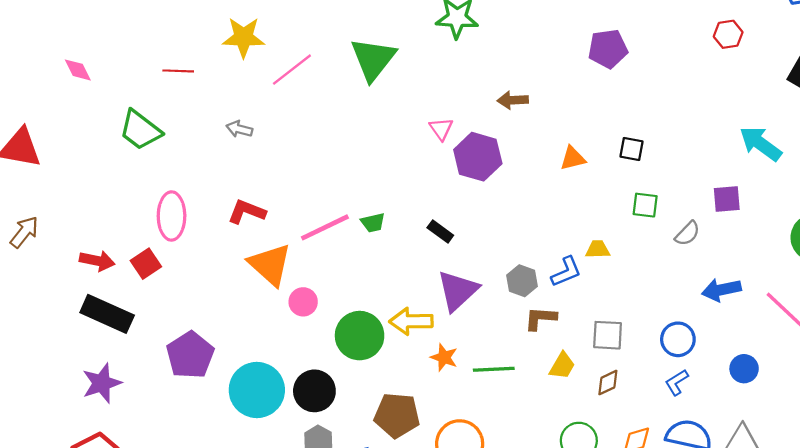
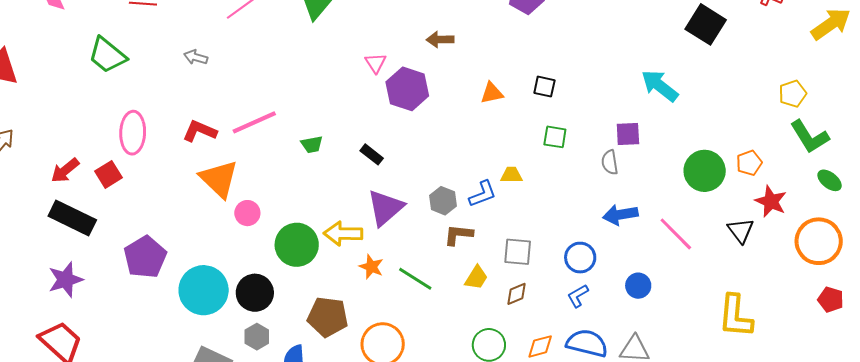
pink line: (325, 227) -> (254, 122), moved
gray semicircle: (687, 233) -> (610, 162), moved, turned 125
red arrow: (97, 261) -> (65, 170), turned 128
green line: (494, 369) -> (415, 279), turned 33

